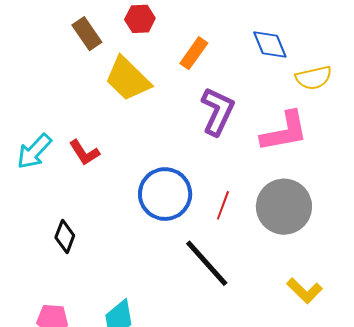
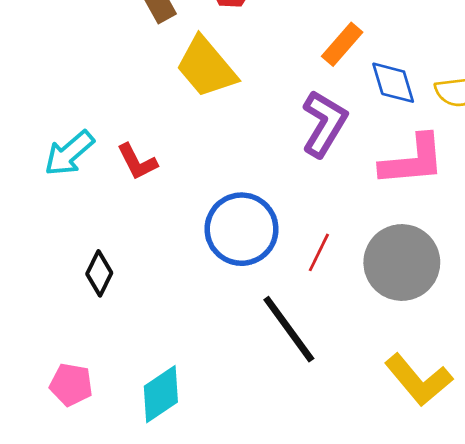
blue diamond: (270, 45) -> (393, 83), moved
orange rectangle: (194, 53) -> (342, 44), moved
yellow L-shape: (305, 291) -> (418, 380), size x1.4

